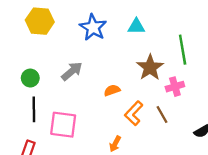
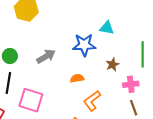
blue star: (93, 27) -> (84, 45), moved, turned 30
brown star: (150, 67) -> (113, 65), size x0.6
brown line: (162, 115) -> (134, 108), moved

